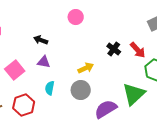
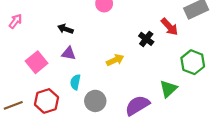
red arrow: (138, 50) -> (169, 27), moved
gray circle: (81, 90) -> (95, 101), moved
green triangle: (134, 94) -> (168, 89), size x0.7

